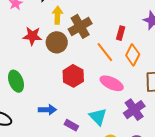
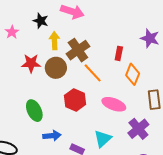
orange line: (105, 52) -> (93, 73), moved
green ellipse: (16, 81) -> (34, 111), moved
cyan triangle: (98, 117) -> (103, 139), turned 36

